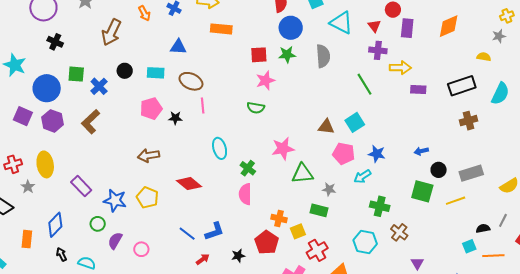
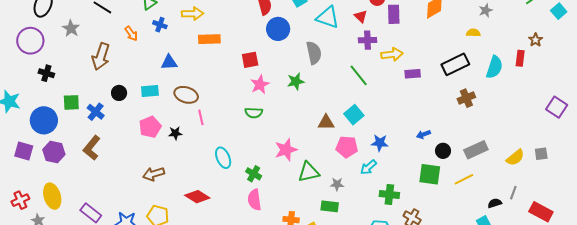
green star: (287, 55) -> (296, 81), moved

